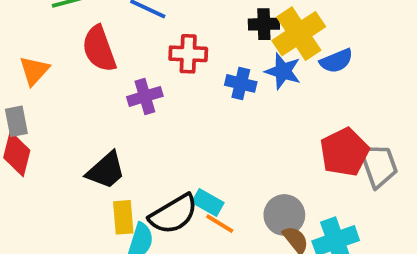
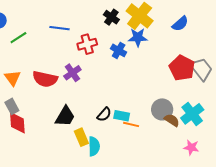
black cross: (264, 24) -> (111, 17), moved, turned -35
red semicircle: (99, 49) -> (45, 79), moved, turned -40
blue semicircle: (336, 61) -> (180, 24), moved
blue cross: (241, 83) -> (119, 50), turned 35
black semicircle: (173, 214) -> (104, 114), moved, size x0.6

